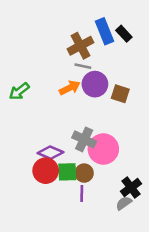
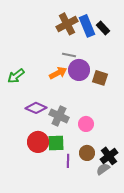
brown cross: (81, 46) -> (67, 24), moved
gray cross: (84, 139) -> (59, 116), moved
pink circle: (103, 149) -> (86, 124), size x0.6
purple diamond: (50, 153) -> (36, 108), moved
brown circle: (84, 173) -> (87, 153), moved

